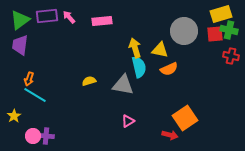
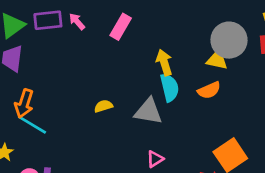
pink rectangle: (102, 21) -> (121, 27), turned -54
yellow triangle: (160, 50) -> (217, 60), moved
orange arrow: (29, 79) -> (24, 103), size x1.5

